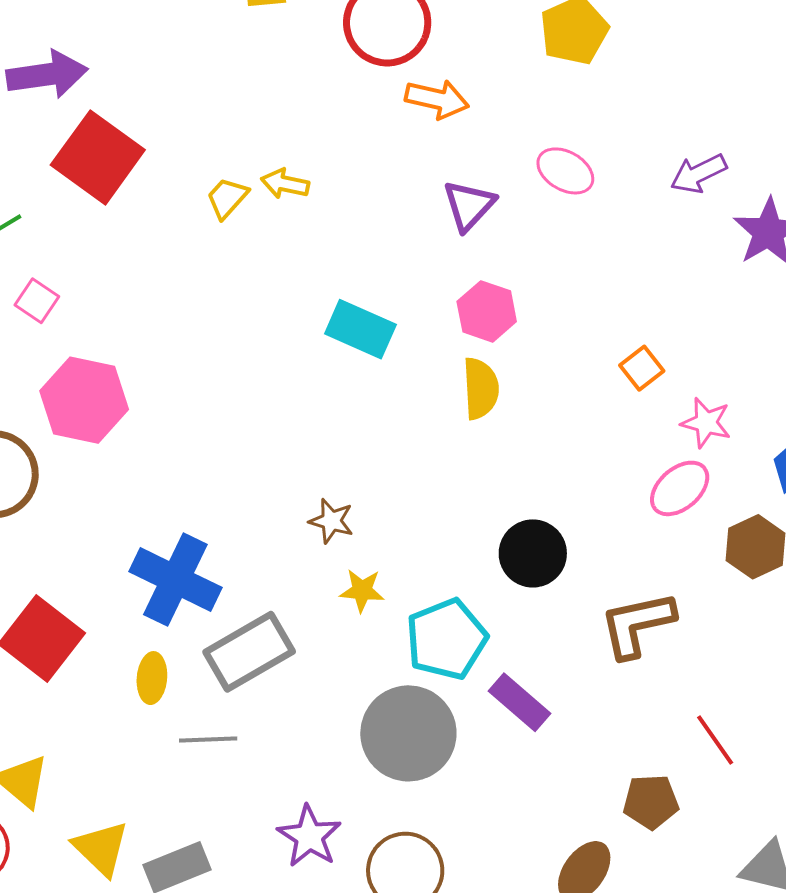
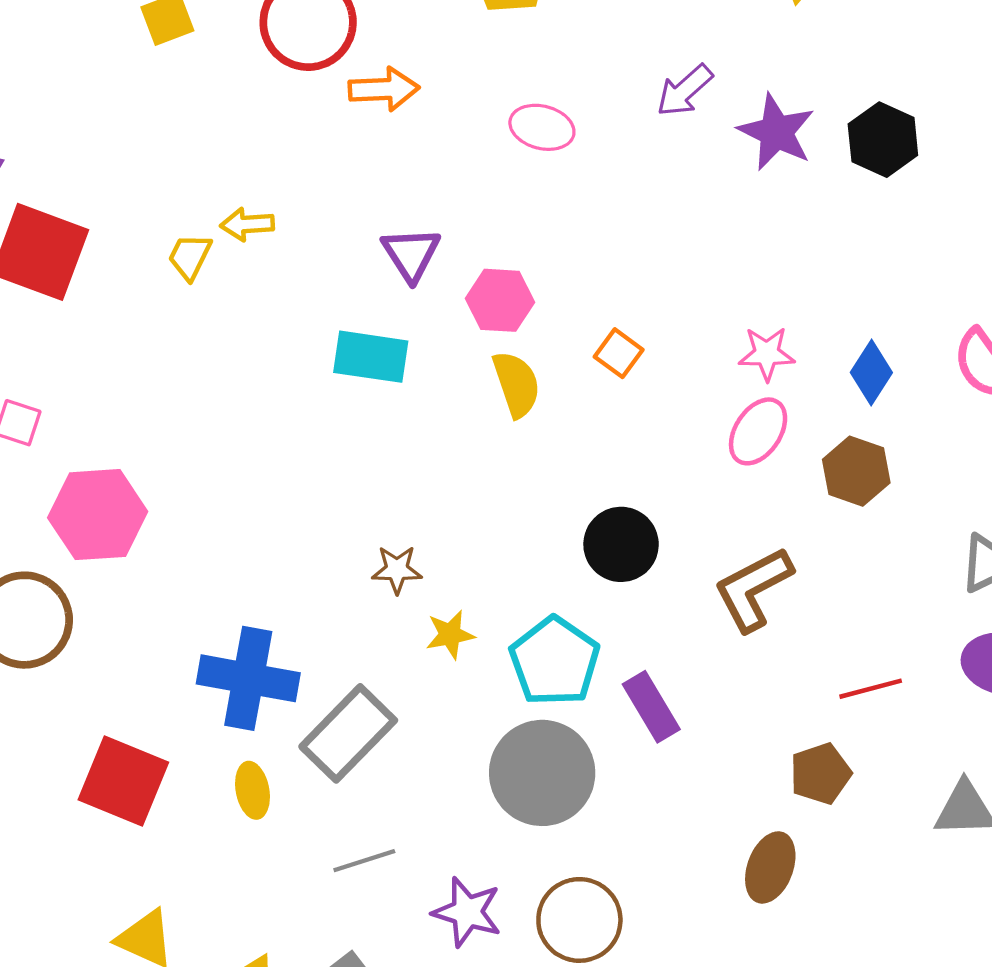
purple triangle: (469, 205) -> (411, 254), moved
orange square: (642, 368) -> (619, 353), moved
purple rectangle: (520, 702) -> (651, 707), turned 34
gray line: (208, 739) -> (364, 861), moved
red line: (715, 740) -> (871, 689), turned -54

